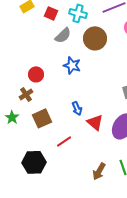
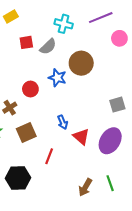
red square: (51, 13) -> (26, 42), moved, turned -32
brown circle: (95, 38) -> (81, 63), moved
red circle: (36, 74) -> (30, 89), moved
red line: (64, 141) -> (49, 156), turned -35

